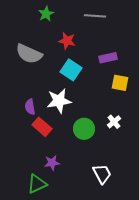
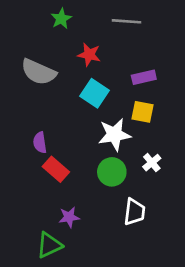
yellow square: (120, 83) -> (142, 112), moved
white star: (59, 101) -> (114, 135), moved
white trapezoid: (102, 174) -> (134, 212), moved, turned 35

